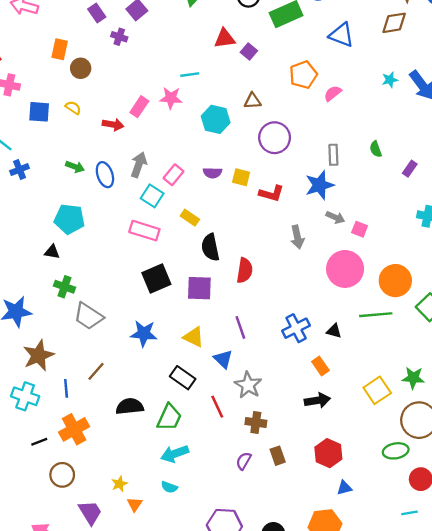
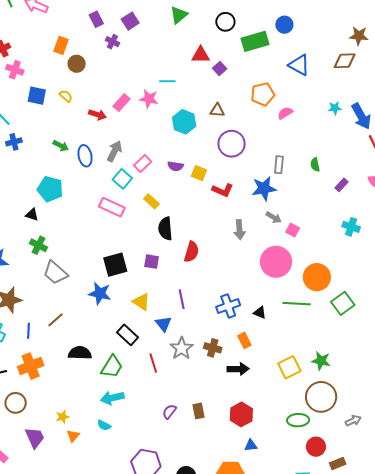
black square: (156, 278) -> (115, 265), moved
purple square: (199, 288) -> (152, 262), size x0.7
brown cross: (256, 422) -> (213, 348), moved

